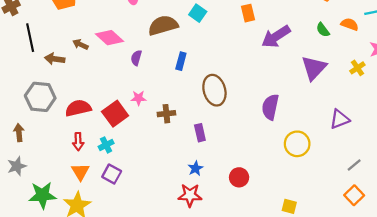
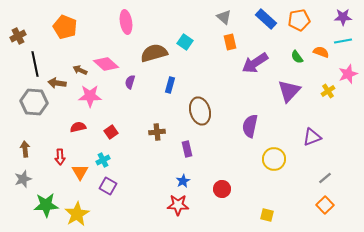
gray hexagon: (40, 97) -> (34, 102), moved
pink star: (138, 98) -> (90, 96), moved, size x1.6
red semicircle: (78, 108) -> (78, 127), size x0.7
red square: (115, 114) -> (111, 132), size x0.6
red arrow: (78, 142) -> (60, 157), moved
orange triangle: (80, 172) -> (80, 172), moved

